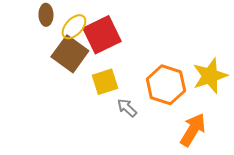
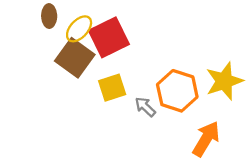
gray arrow: (127, 108) -> (145, 107), moved

